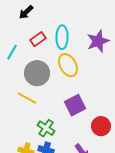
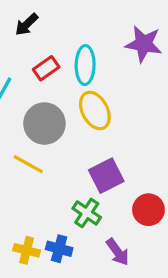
purple star: (98, 41) -> (144, 44), moved, turned 30
green cross: (46, 128) -> (87, 213), moved

